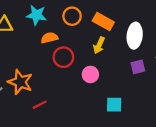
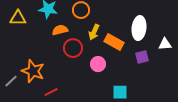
orange rectangle: (103, 22) -> (114, 42), moved
yellow arrow: (99, 45) -> (94, 32), moved

